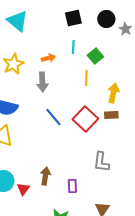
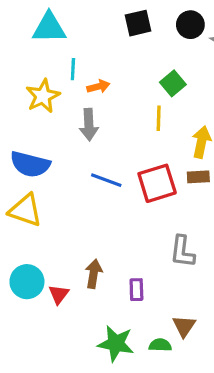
cyan triangle: (17, 21) -> (49, 28), turned -40
cyan line: (73, 47) -> (73, 69), moved
blue line: (53, 117) -> (106, 180), turned -30
red square: (85, 119) -> (157, 183), turned 30

